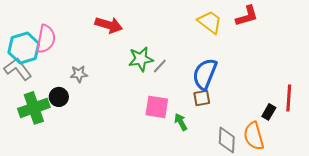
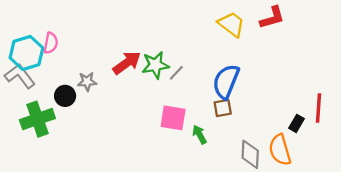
red arrow: (109, 25) -> (127, 63), moved, turned -52
pink semicircle: (46, 39) -> (51, 43), size x0.7
black circle: (59, 97) -> (65, 96), moved

